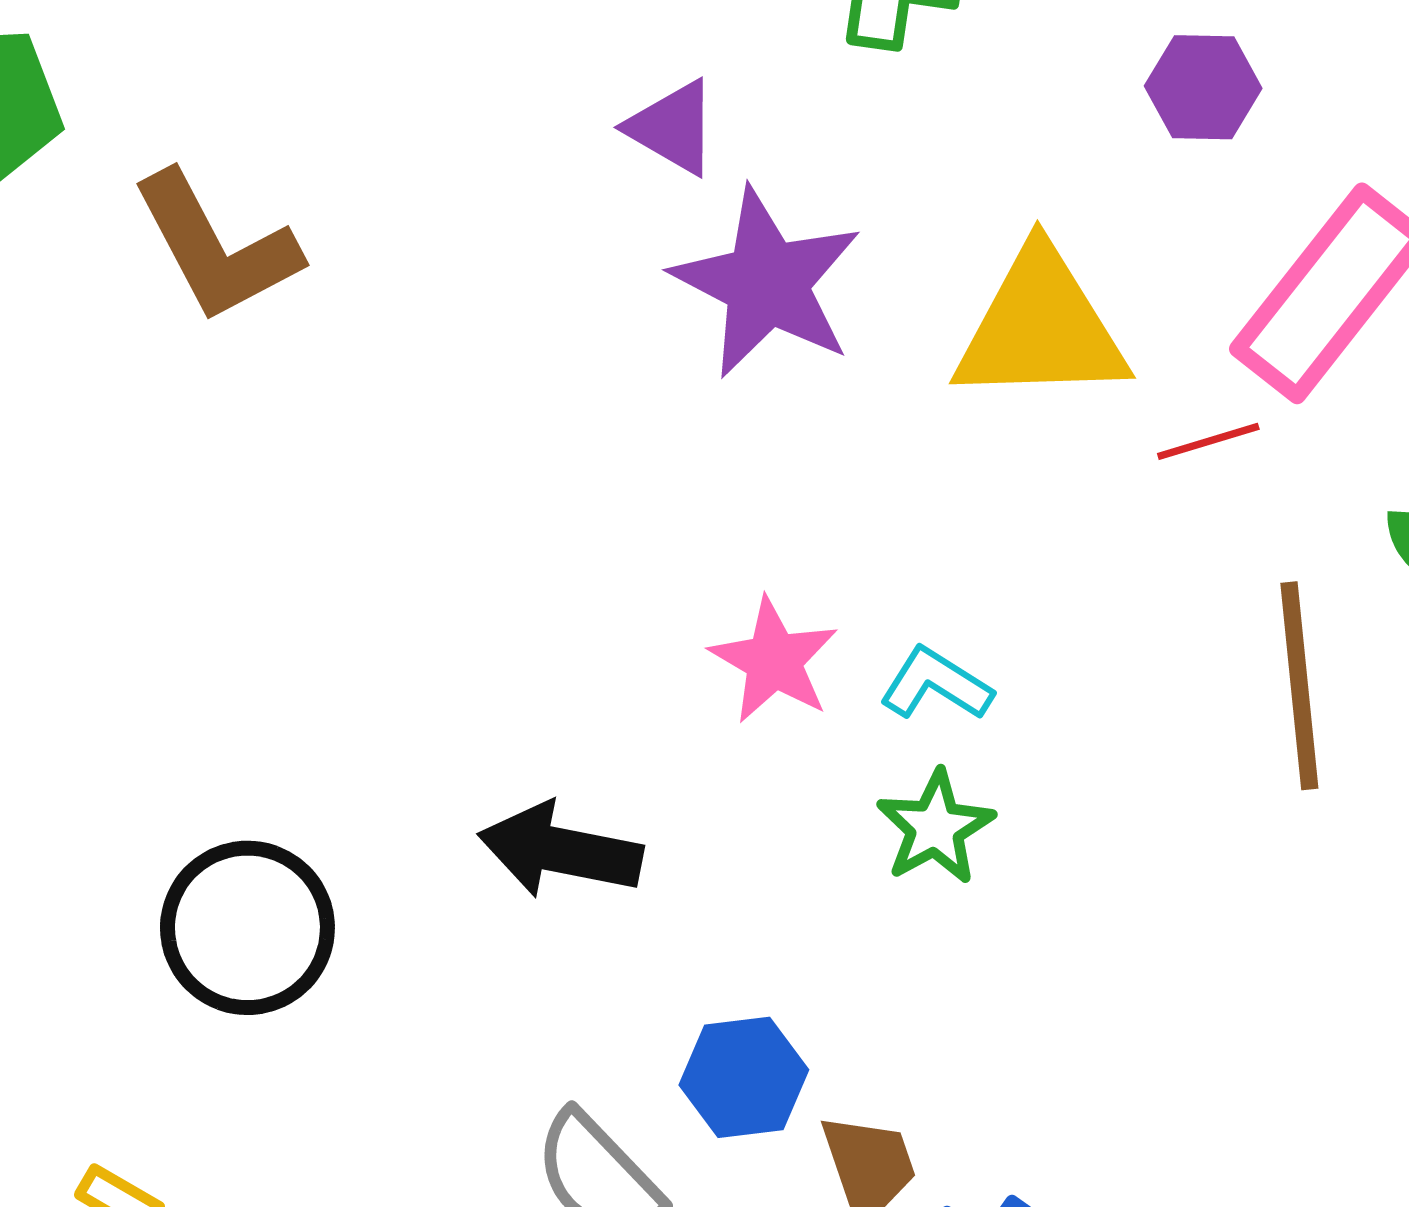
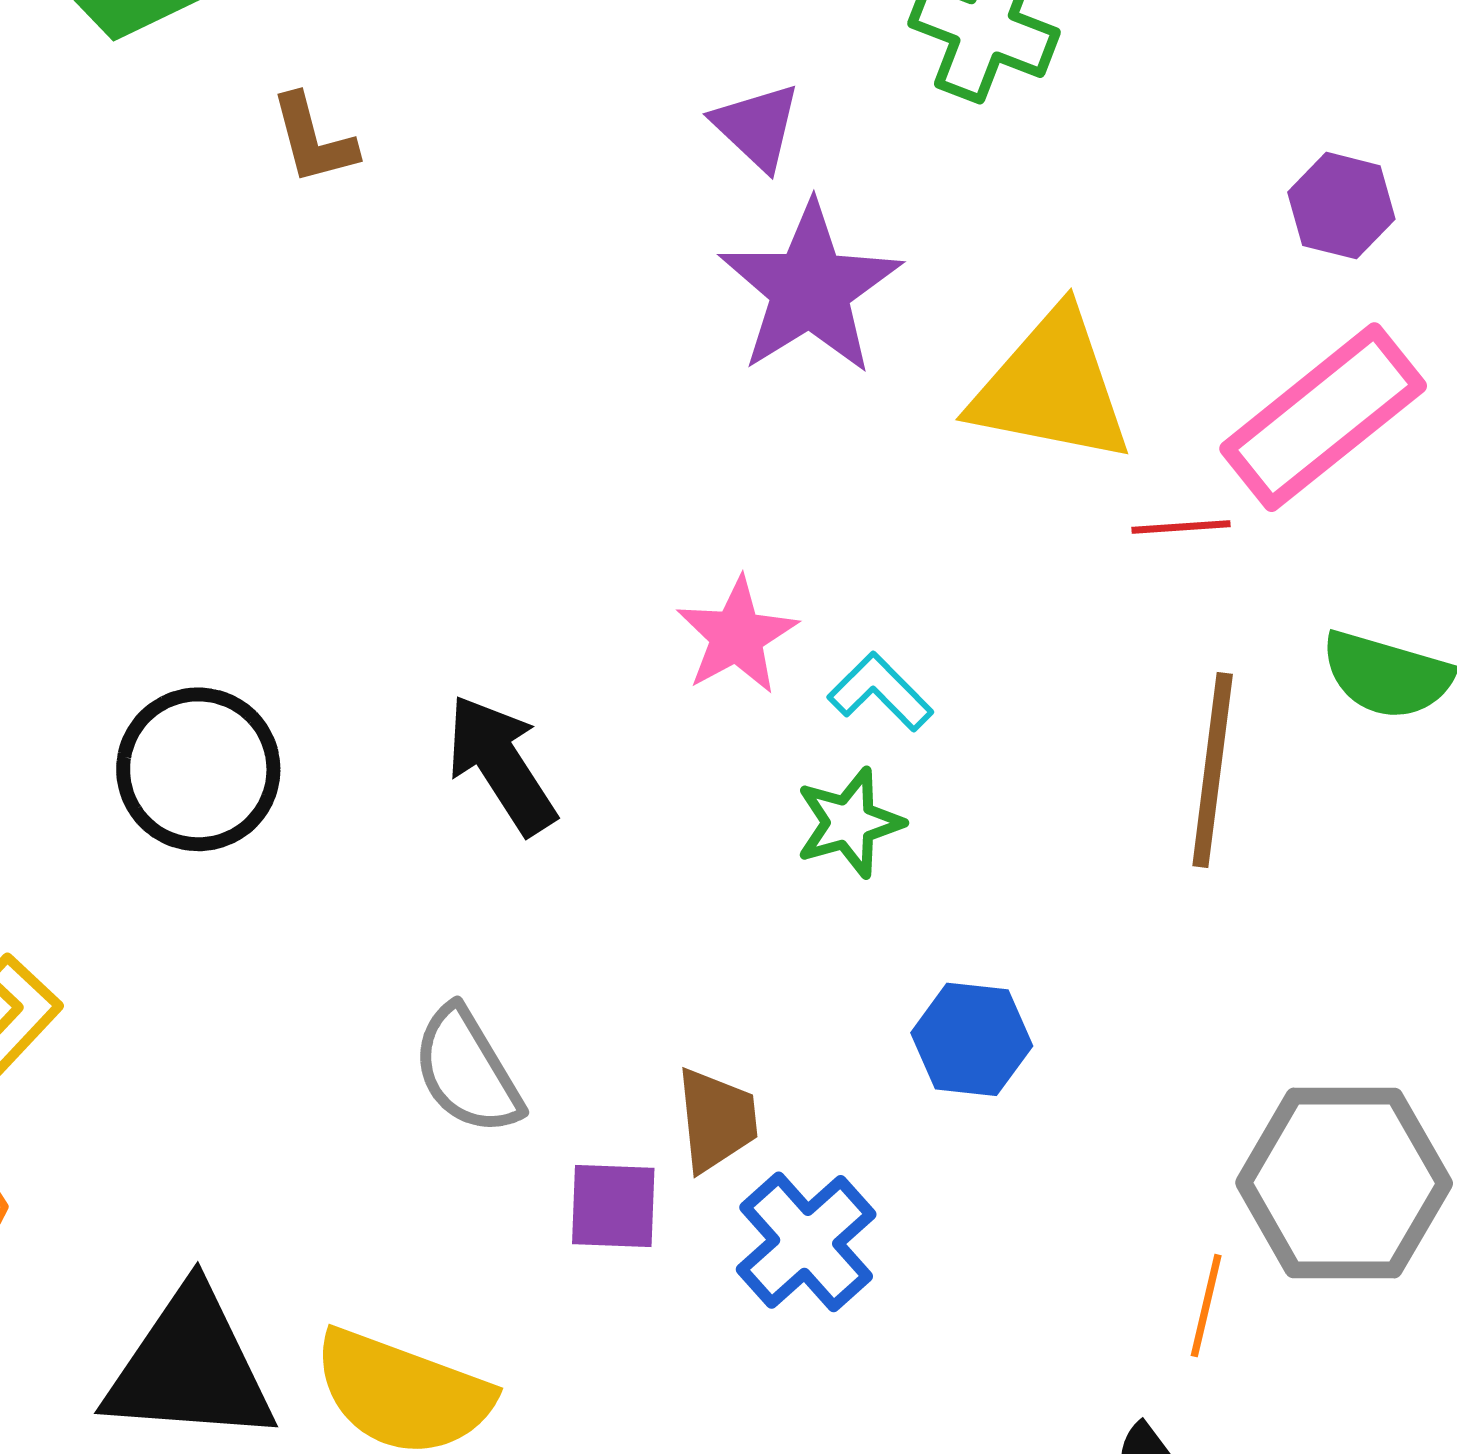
purple hexagon: (1203, 87) -> (1341, 206), moved
brown L-shape: (216, 247) -> (313, 139), size x0.6
black arrow: (560, 850) -> (501, 764), turned 33
blue hexagon: (744, 1077) -> (972, 1039), moved

